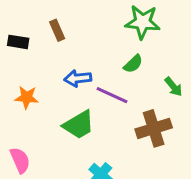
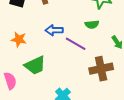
green semicircle: (133, 64) -> (92, 24), turned 32
green trapezoid: (79, 125) -> (35, 65), moved

